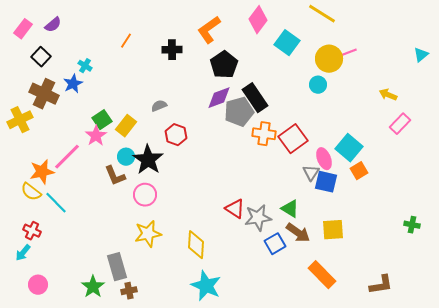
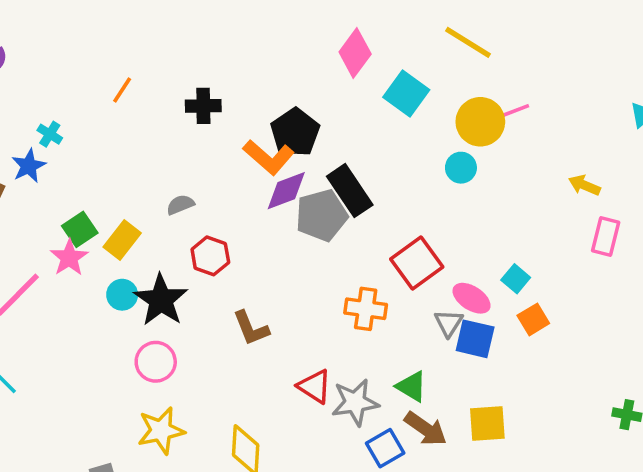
orange L-shape: (209, 30) -> (269, 157), moved, turned -104
pink rectangle: (400, 124) -> (606, 236), turned -30
orange cross: (264, 134) -> (366, 309), moved
cyan square: (349, 148) -> (516, 279), size x0.6
pink ellipse: (324, 159) -> (472, 298), turned -35
brown L-shape: (115, 176) -> (251, 328), moved

